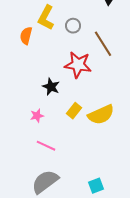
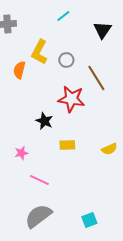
yellow rectangle: (74, 111) -> (67, 145), turned 49
yellow semicircle: (101, 115) -> (109, 149), moved, size x0.6
pink star: (37, 116) -> (21, 153), moved

